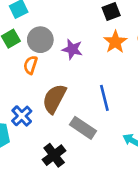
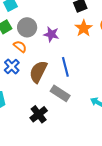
orange semicircle: (31, 65) -> (20, 47), turned 112
blue line: (104, 98) -> (65, 67), moved
blue cross: (22, 116) -> (12, 66), moved

